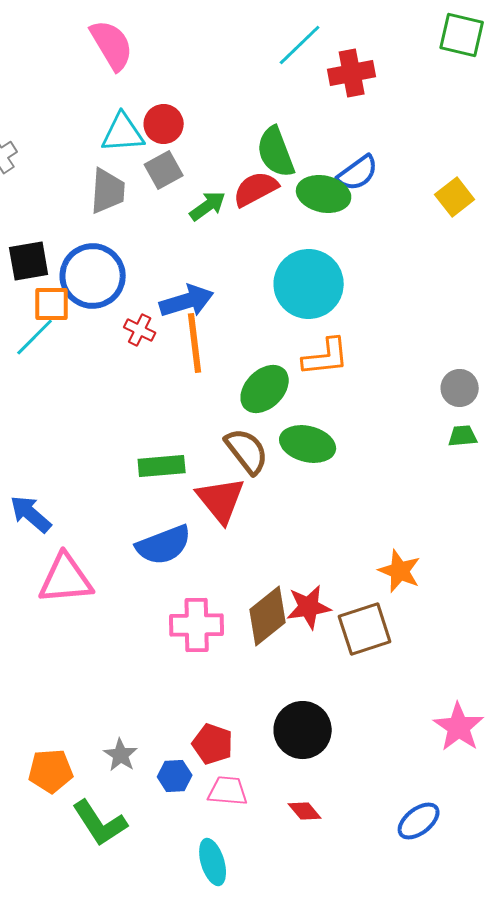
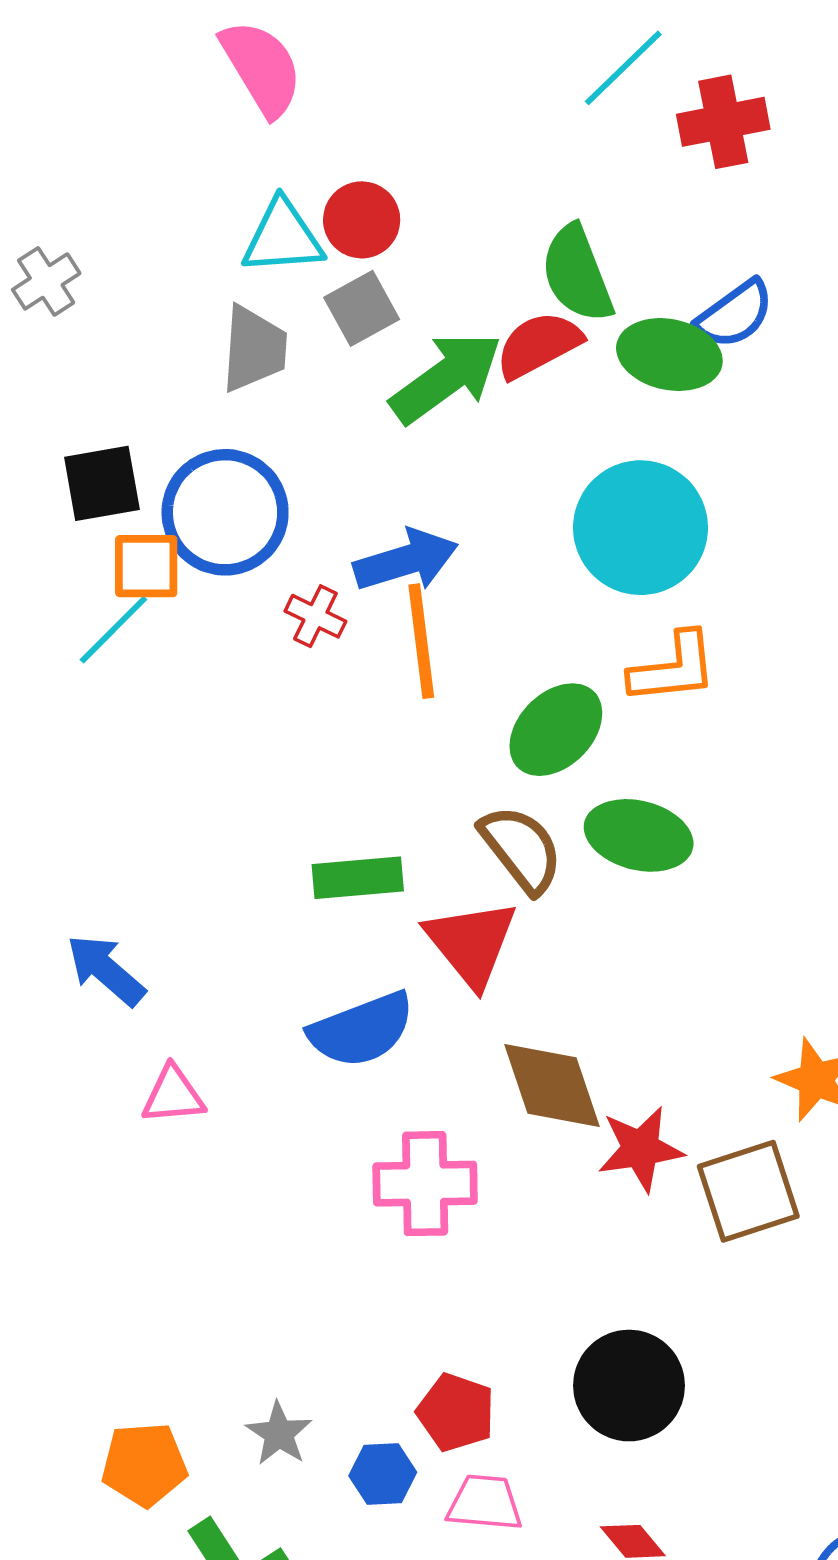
green arrow: (208, 206) -> (446, 378), size x1.6
pink triangle: (66, 579) -> (173, 1095), size x0.6
brown diamond: (268, 616) -> (552, 1085), moved, turned -70

